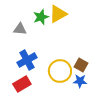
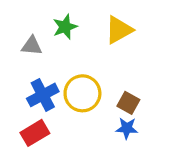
yellow triangle: (58, 14) -> (119, 30), moved
yellow circle: (60, 71) -> (82, 93), moved

